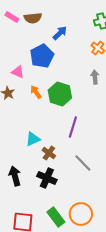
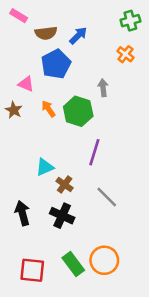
brown semicircle: (33, 18) -> (46, 33), moved
gray arrow: (95, 77) -> (103, 88), moved

